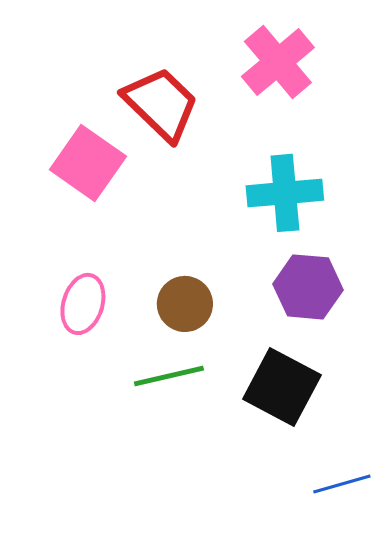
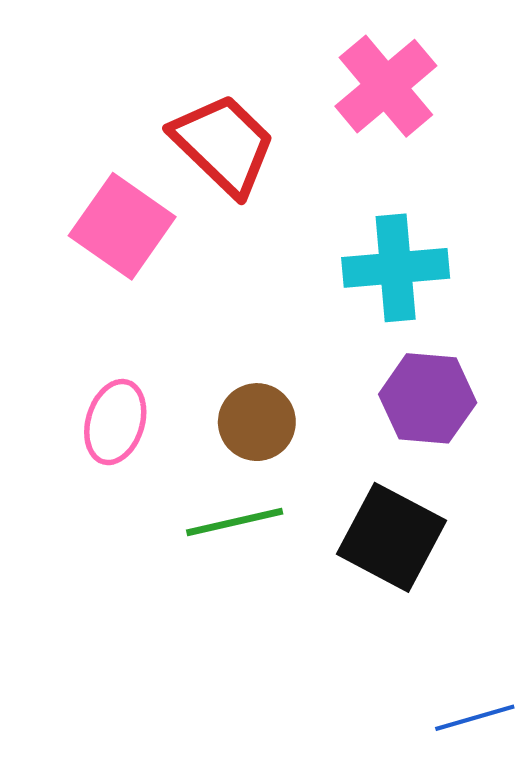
blue line: (342, 484) -> (475, 718), moved

